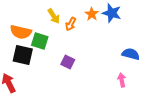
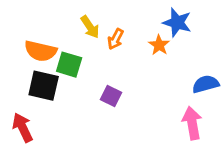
orange star: (92, 14) -> (159, 45), moved
blue semicircle: (131, 54) -> (206, 84), turned -30
pink arrow: (122, 80) -> (192, 123), size x1.5

